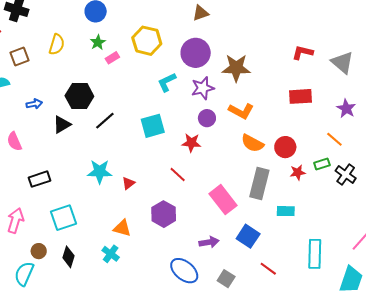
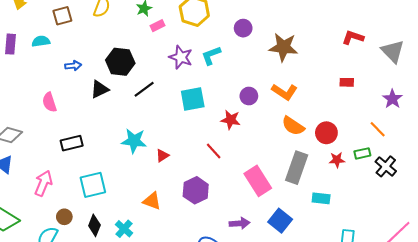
purple circle: (196, 53) -> (243, 28), size x0.6
purple star: (203, 88) -> (181, 57), moved, turned 30
red rectangle: (301, 96) -> (347, 82), size x0.6
cyan cross: (111, 254) -> (124, 229), moved

